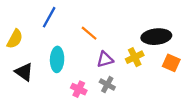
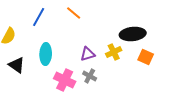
orange line: (89, 33) -> (74, 13), moved
pink cross: (79, 89) -> (65, 80), size x1.5

